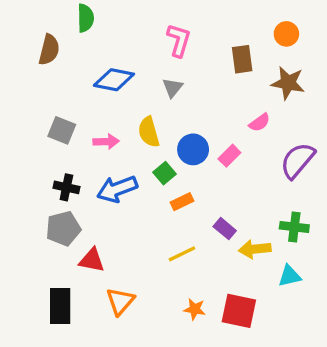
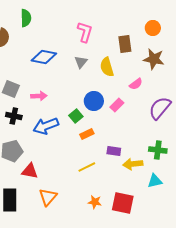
yellow semicircle: (149, 132) -> (107, 67), moved
black cross: (66, 187) -> (14, 116), moved
purple rectangle: (225, 229) -> (114, 151), turned -32

